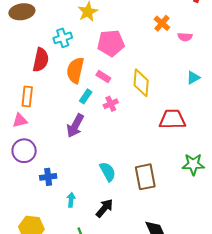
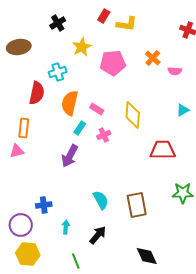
pink pentagon: (111, 43) -> (113, 63), moved
purple circle: (24, 151) -> (21, 225), moved

